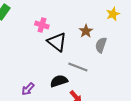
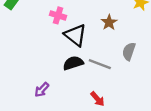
gray semicircle: (101, 45) -> (129, 51), moved
black semicircle: (59, 81) -> (73, 63), moved

